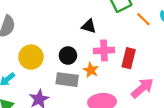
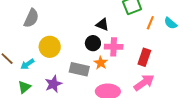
orange line: (143, 19) -> (150, 23), turned 64
black circle: (68, 56) -> (93, 43), moved
red rectangle: (129, 58) -> (144, 57), moved

